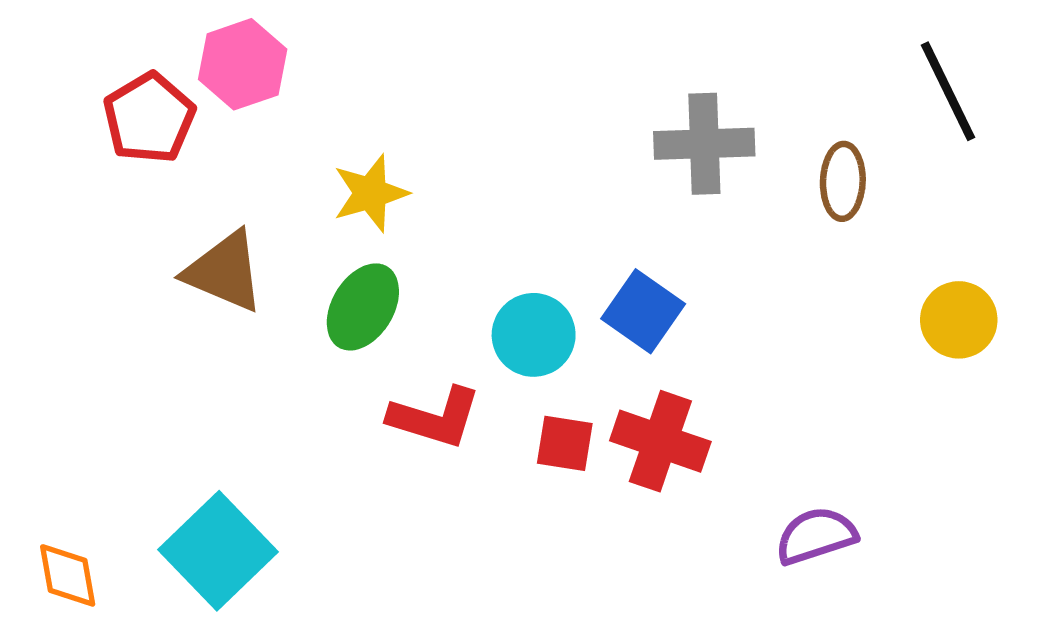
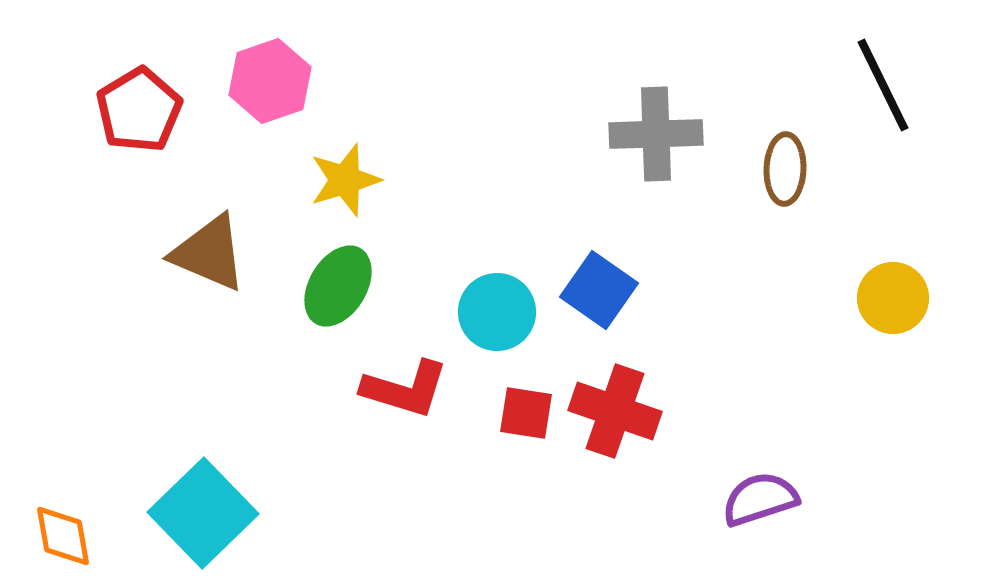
pink hexagon: (243, 64) -> (270, 81), moved

